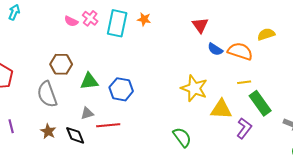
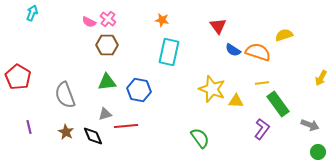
cyan rectangle: (117, 23) -> (169, 52), moved
brown hexagon: (61, 64) -> (107, 45), moved
yellow triangle: (221, 109) -> (236, 101), moved, size x0.7

